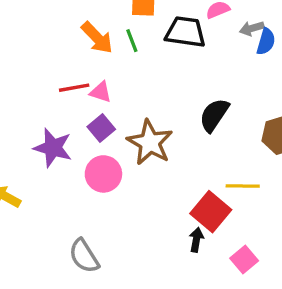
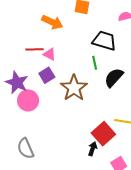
black trapezoid: (185, 32) -> (104, 41), moved
orange arrow: (97, 38) -> (52, 22), turned -30
green line: (132, 41) -> (95, 63), moved
pink circle: (103, 174) -> (28, 100), moved

